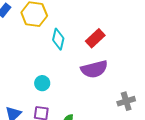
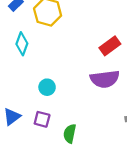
cyan diamond: (58, 39) -> (22, 44), moved

